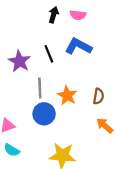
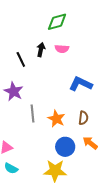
blue L-shape: (78, 46) -> (81, 84), moved
black line: (49, 54) -> (21, 59), moved
blue circle: (44, 114) -> (65, 147), moved

